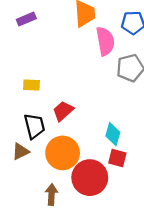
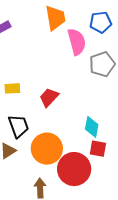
red trapezoid: (63, 111) -> (49, 97), moved

